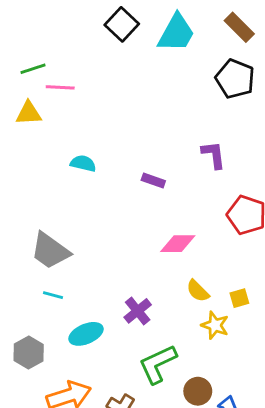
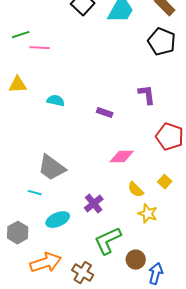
yellow triangle: (29, 113) -> (18, 85), moved
gray trapezoid: (50, 251) -> (52, 168), moved
yellow square: (239, 298) -> (165, 182), moved, turned -32

